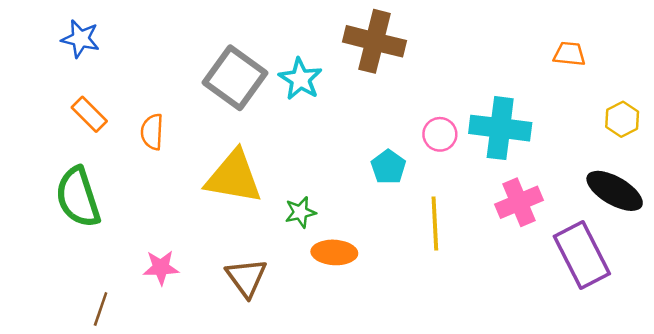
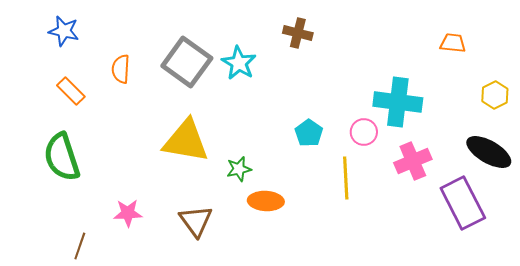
brown cross: (375, 41) -> (298, 33), size x0.6
orange semicircle: (152, 132) -> (121, 69), moved
pink circle: (440, 134) -> (364, 132), moved

